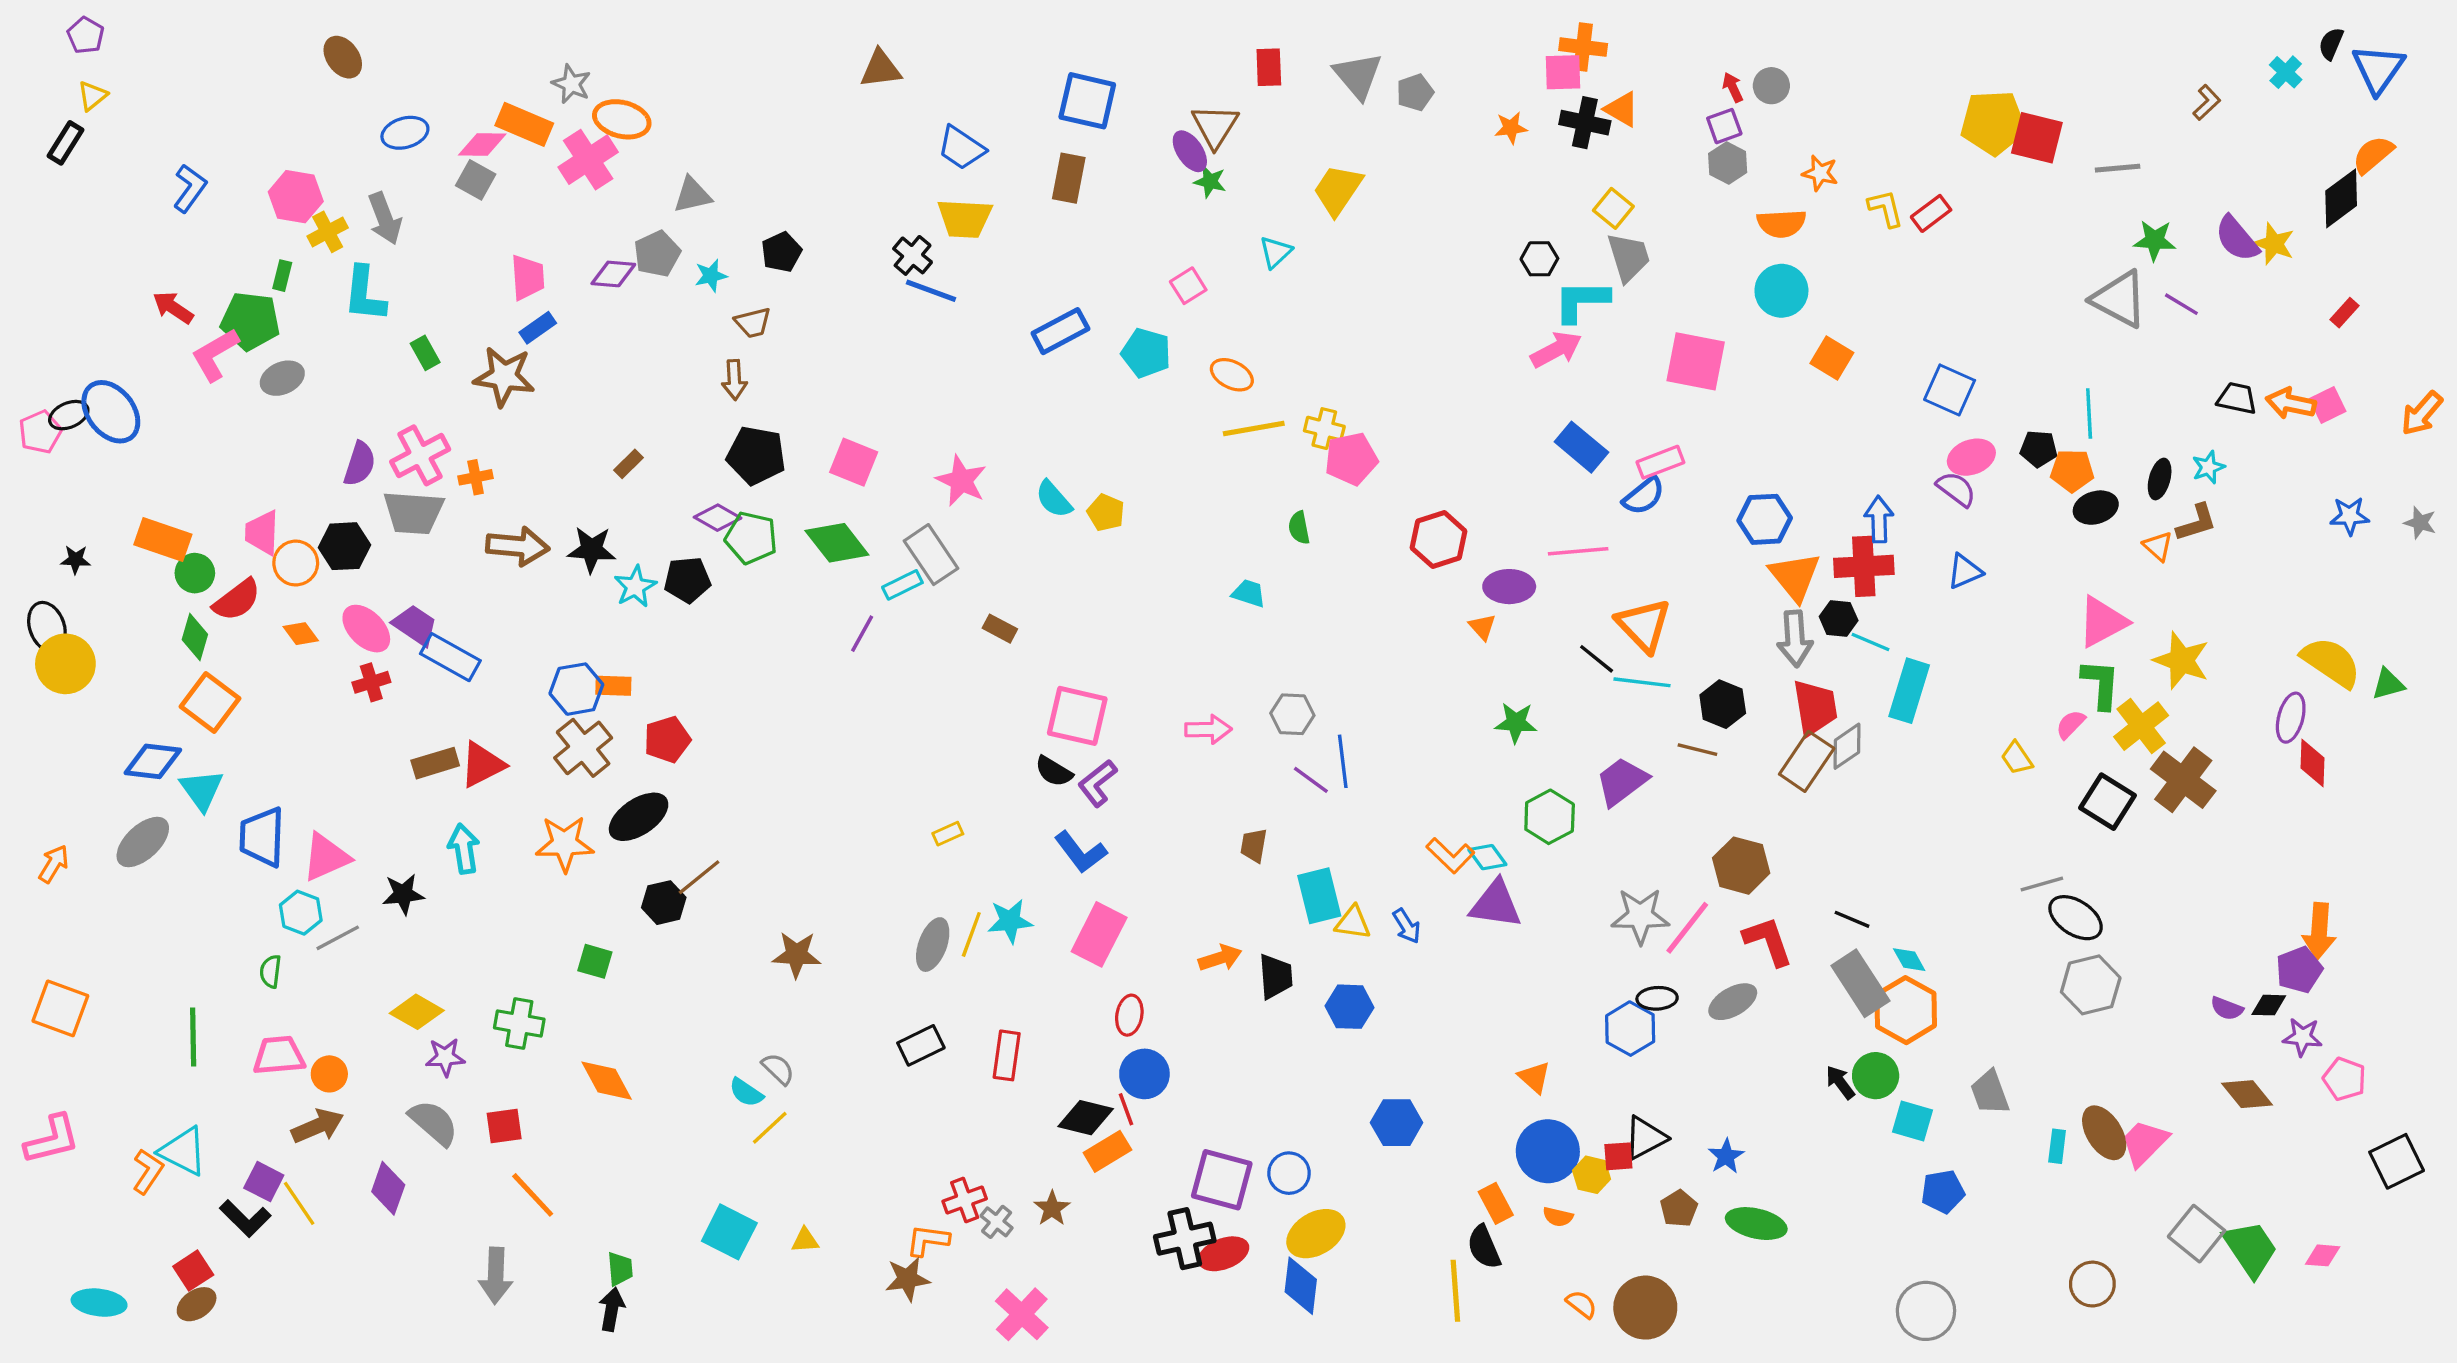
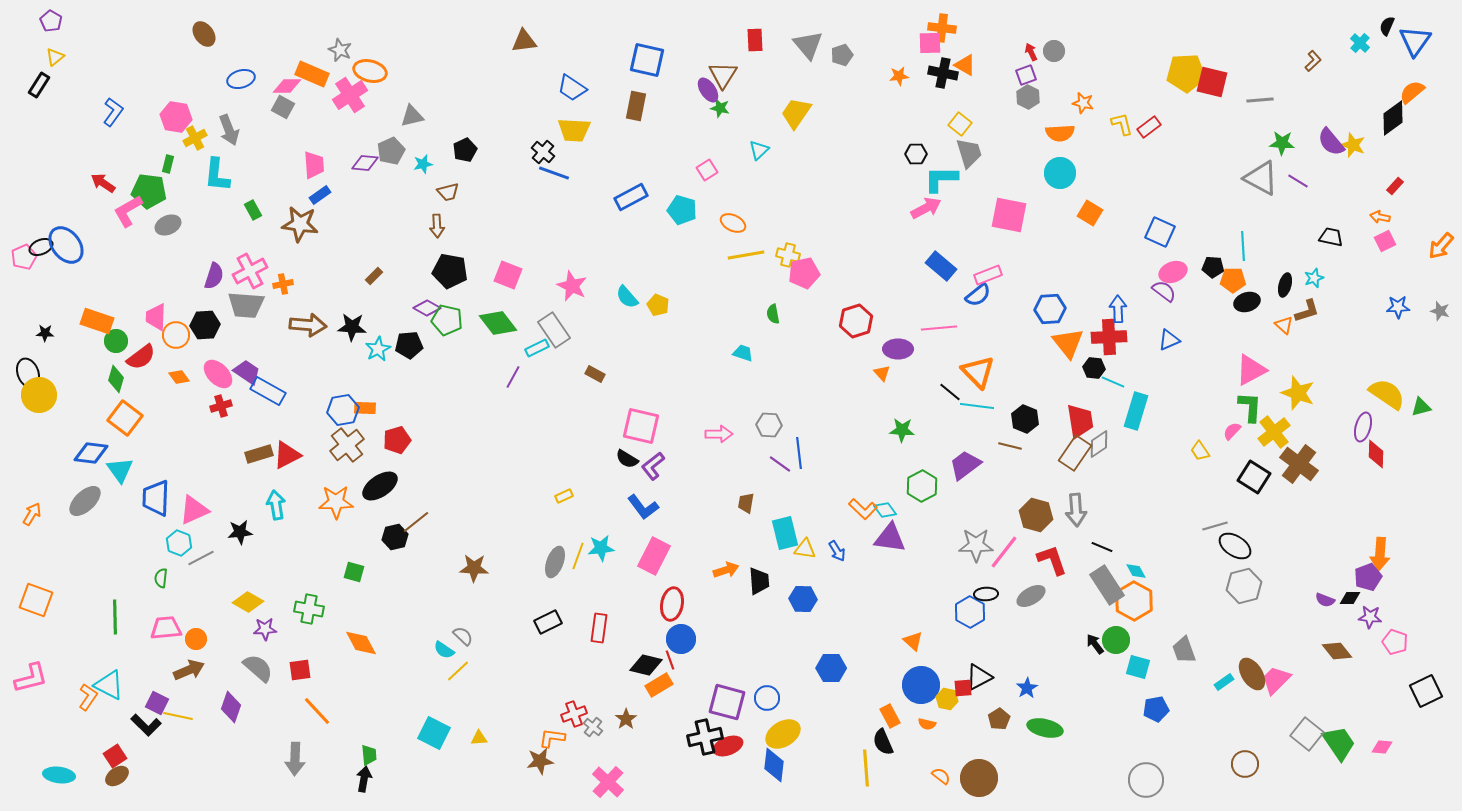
orange arrow: (2291, 403) -> (1380, 217), moved, size x0.7
gray arrow: (1795, 639) -> (1076, 510), moved
red ellipse: (1129, 1015) -> (672, 604), size x1.4
cyan rectangle: (2057, 1146) -> (1224, 682), turned 48
yellow line: (299, 1203) -> (178, 716), turned -44

